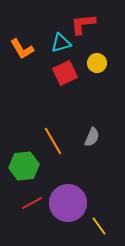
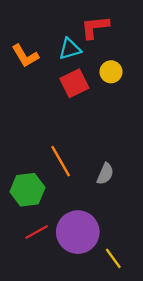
gray semicircle: (92, 137) -> (105, 174), moved

